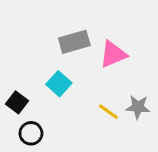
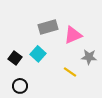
black square: (17, 102) -> (15, 58), moved
gray star: (138, 107) -> (89, 57), moved

